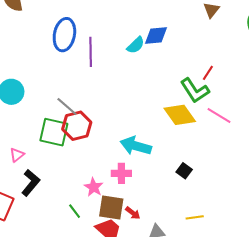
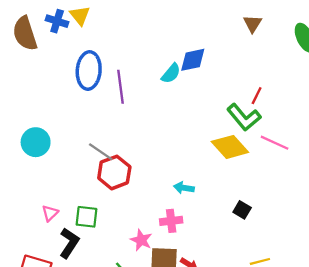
green square: (54, 132) -> (87, 217), moved, size x0.7
cyan arrow: (136, 146) -> (184, 188), size x0.6

